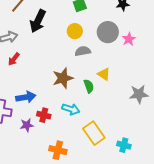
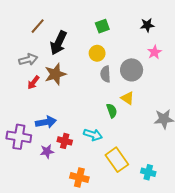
gray circle: (108, 32) -> (132, 70), moved
pink star: (129, 39) -> (155, 52), moved
gray semicircle: (83, 51) -> (105, 74), turned -84
brown star: (63, 78) -> (55, 74), moved

